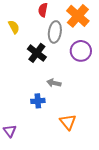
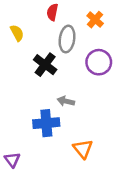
orange cross: (78, 16) -> (95, 20), size x0.6
blue cross: (38, 101) -> (46, 123), size x1.5

